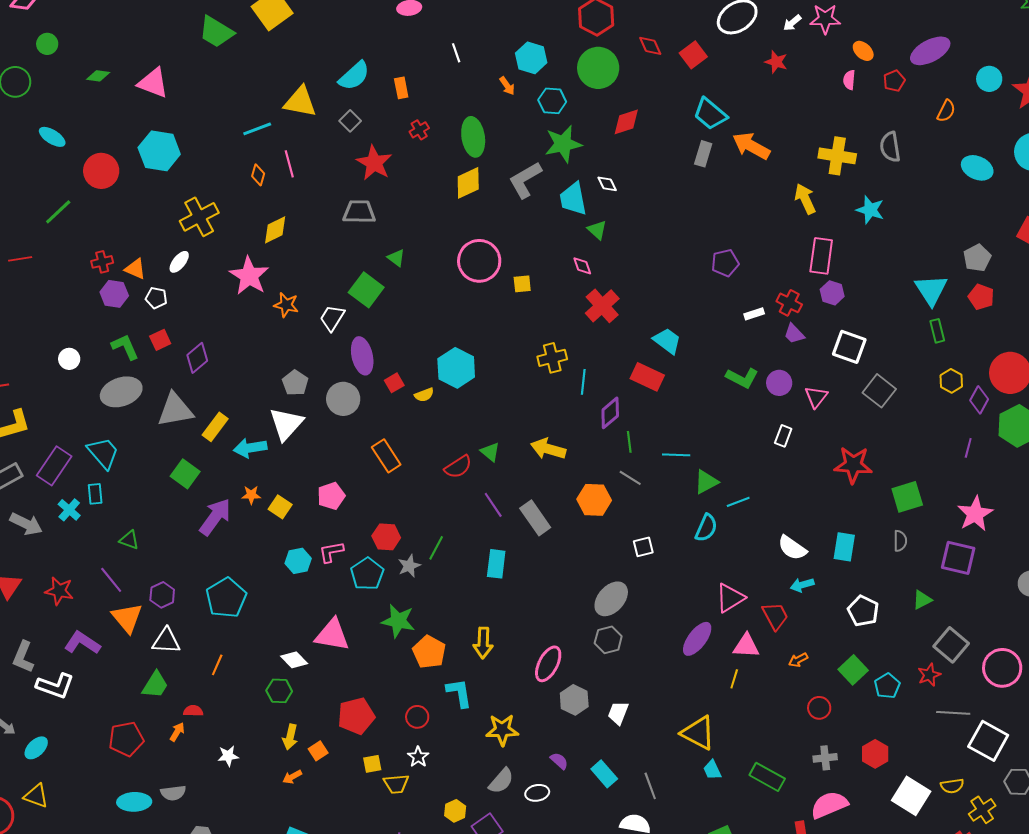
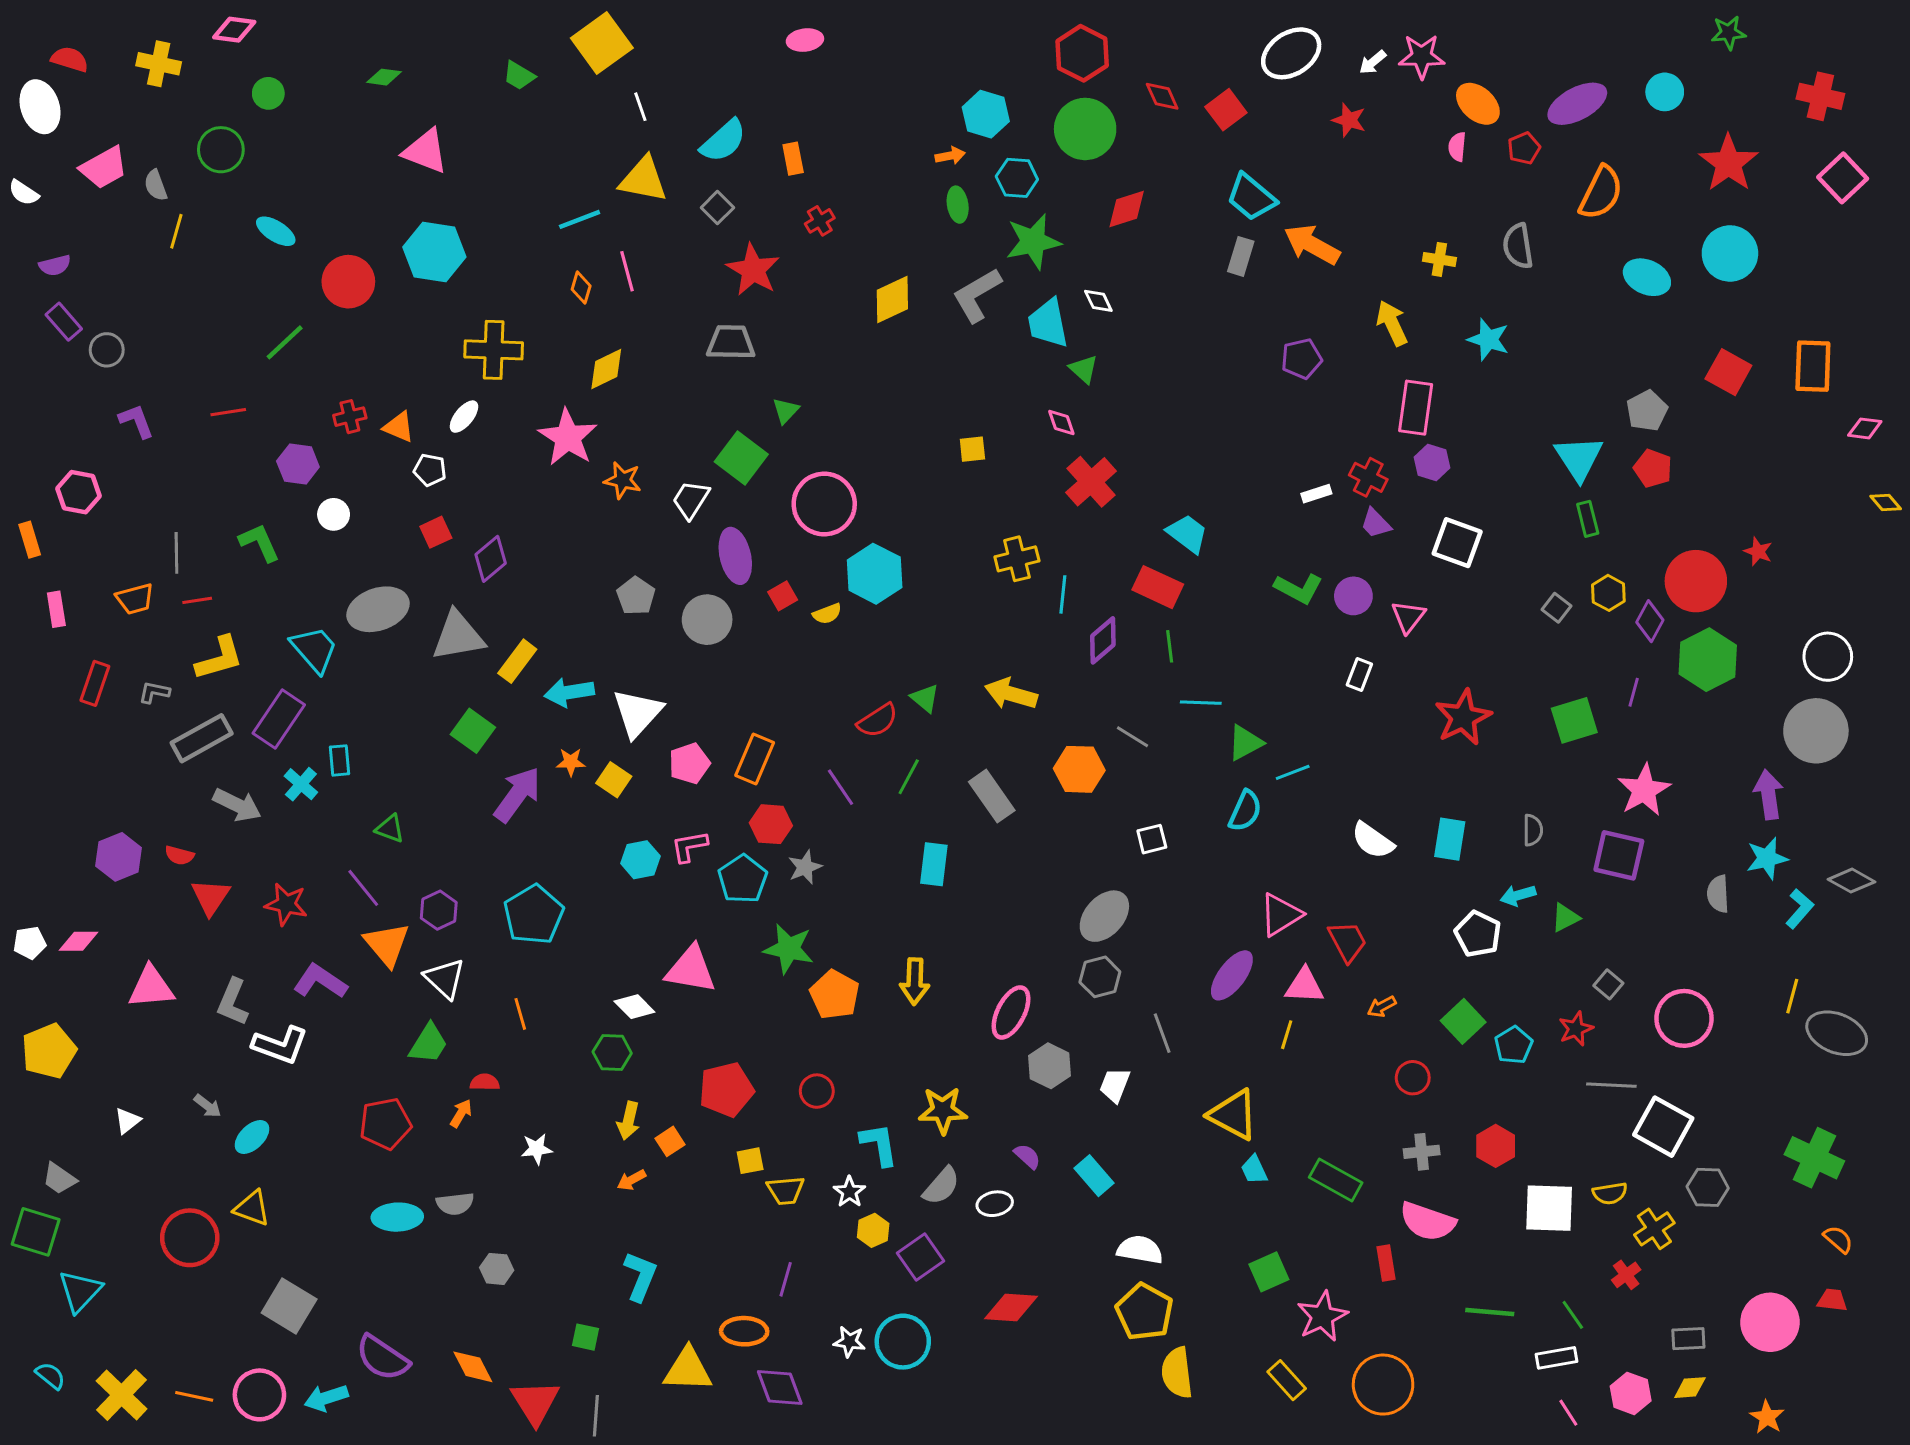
green trapezoid: (216, 32) -> (519, 76), size x0.6
orange ellipse: (863, 51) -> (1478, 104), size x1.4
white line: (456, 53) -> (640, 107), moved
green diamond: (98, 76) -> (384, 77), moved
cyan circle: (989, 79) -> (1665, 92), moved
orange arrow: (507, 86) -> (950, 156), turned -66
orange semicircle: (946, 111) -> (1601, 193), size x1.6
green ellipse: (473, 137) -> (958, 205), moved, size x0.6
yellow cross: (837, 156) -> (1439, 259), size x0.6
yellow cross: (199, 217) -> (494, 350), turned 30
green triangle: (396, 258) -> (786, 411), turned 36
pink circle: (479, 261) -> (824, 504), moved
purple pentagon: (725, 263) -> (1302, 359), moved
purple hexagon: (114, 294) -> (298, 464), moved
green L-shape: (125, 347) -> (259, 543), moved
white circle: (69, 359) -> (334, 514), moved
gray square: (879, 391) -> (1557, 608), moved, size x0.6
white triangle: (286, 424) -> (637, 713), moved
green line: (629, 442) -> (1170, 646), moved
cyan trapezoid: (103, 453) -> (314, 649), moved
orange rectangle: (386, 456) -> (755, 759), moved, turned 56
red star: (853, 465) -> (1463, 717), turned -30
green square: (907, 497) -> (1574, 720), moved
purple line: (493, 505) -> (841, 787), moved
green line: (436, 548) -> (909, 777), moved
cyan arrow: (802, 585) -> (1518, 895), moved
white triangle: (166, 641) -> (445, 978), turned 40
gray square: (951, 645) -> (1608, 984), size x0.6
orange line: (217, 665) -> (520, 1014), turned -40
cyan L-shape: (459, 693) -> (879, 1144), moved
white star: (418, 757) -> (849, 1192), moved
gray line: (650, 786) -> (1162, 1033), moved
white square: (911, 796) -> (1549, 1208), turned -30
pink semicircle: (829, 805) -> (1428, 1221), turned -138

